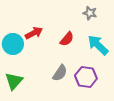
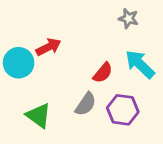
red semicircle: (67, 39) -> (103, 73), moved
green triangle: (14, 81) -> (39, 116), moved, turned -36

